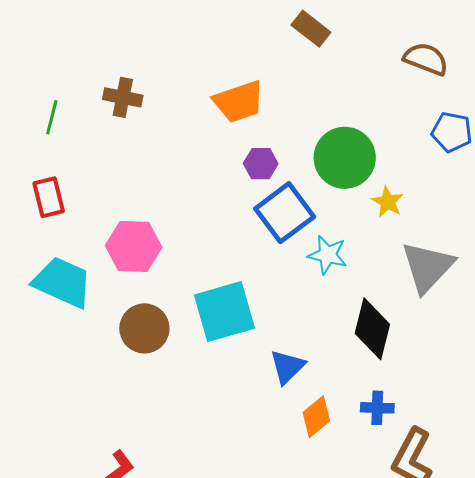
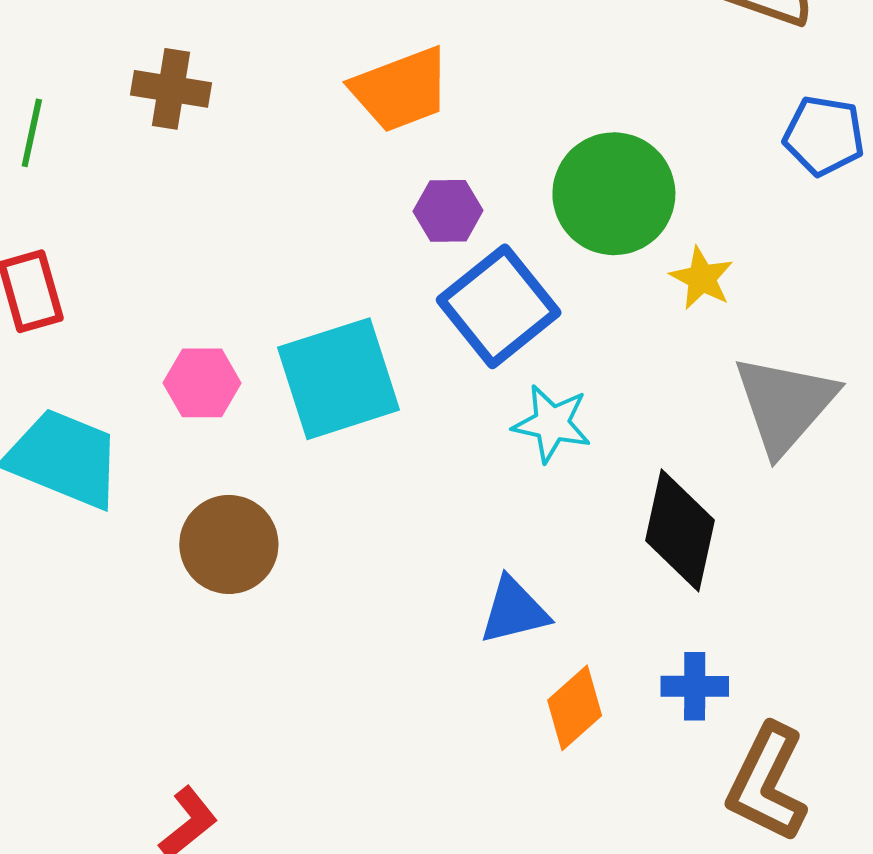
pink hexagon: (134, 246) -> (202, 383), size x0.7
cyan star: (328, 255) -> (552, 423), moved
cyan square: (224, 312) -> (339, 379), moved
blue triangle: (287, 367) -> (514, 611), turned 33

